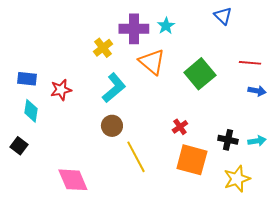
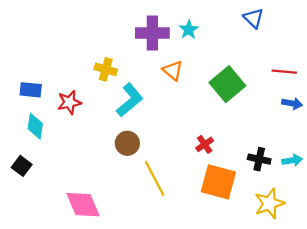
yellow cross: (103, 48) -> (106, 69), moved, turned -36
orange triangle: (152, 62) -> (173, 70), size x0.7

